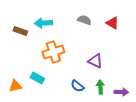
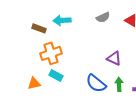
gray semicircle: (84, 20) -> (103, 17), turned 136
orange cross: (53, 52) -> (51, 53), moved
blue semicircle: (77, 86) -> (96, 83), size x1.5

